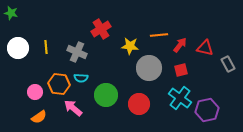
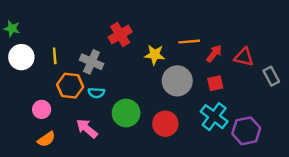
green star: (11, 13) -> (12, 29), moved
orange hexagon: (59, 84) -> (70, 86), moved

